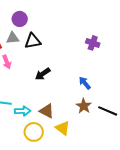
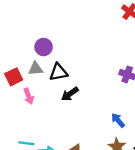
black arrow: (43, 74) -> (70, 94), moved

